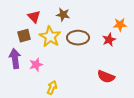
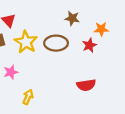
brown star: (63, 15) -> (72, 18), moved
red semicircle: (106, 77) -> (86, 85), turned -30

